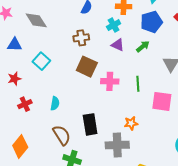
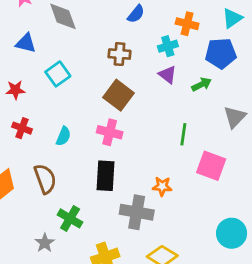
pink cross: (110, 81) -> (110, 132), moved
red cross: (25, 104) -> (22, 128), turned 32
brown semicircle: (62, 135) -> (45, 179), moved

